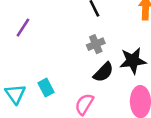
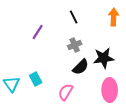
purple line: (23, 28) -> (38, 32), moved

